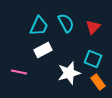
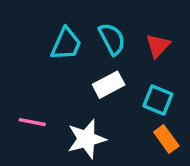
white rectangle: (43, 50) -> (109, 85), moved
white star: (69, 73) -> (87, 139), moved

